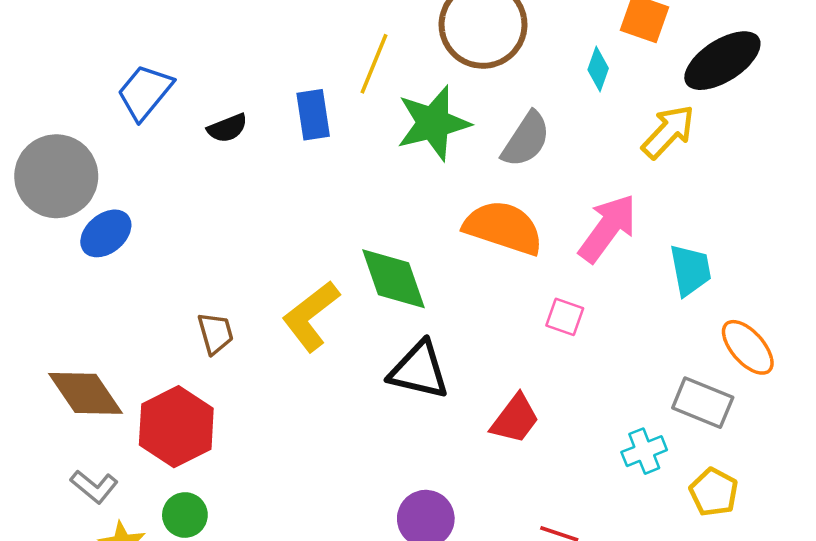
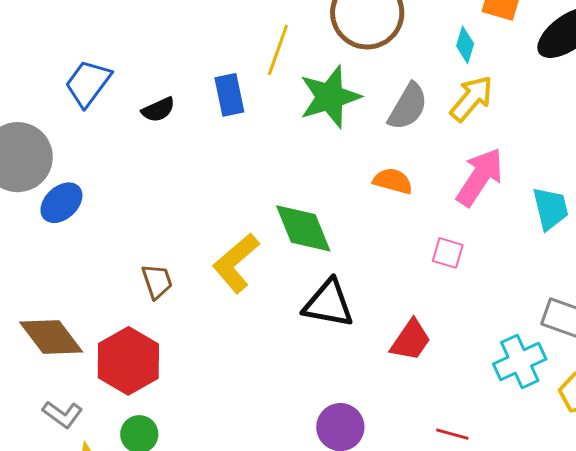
yellow arrow: (668, 132) -> (471, 99), moved
orange semicircle: (503, 228) -> (393, 181), size x0.6
cyan cross: (644, 451) -> (520, 361), size x1.4

